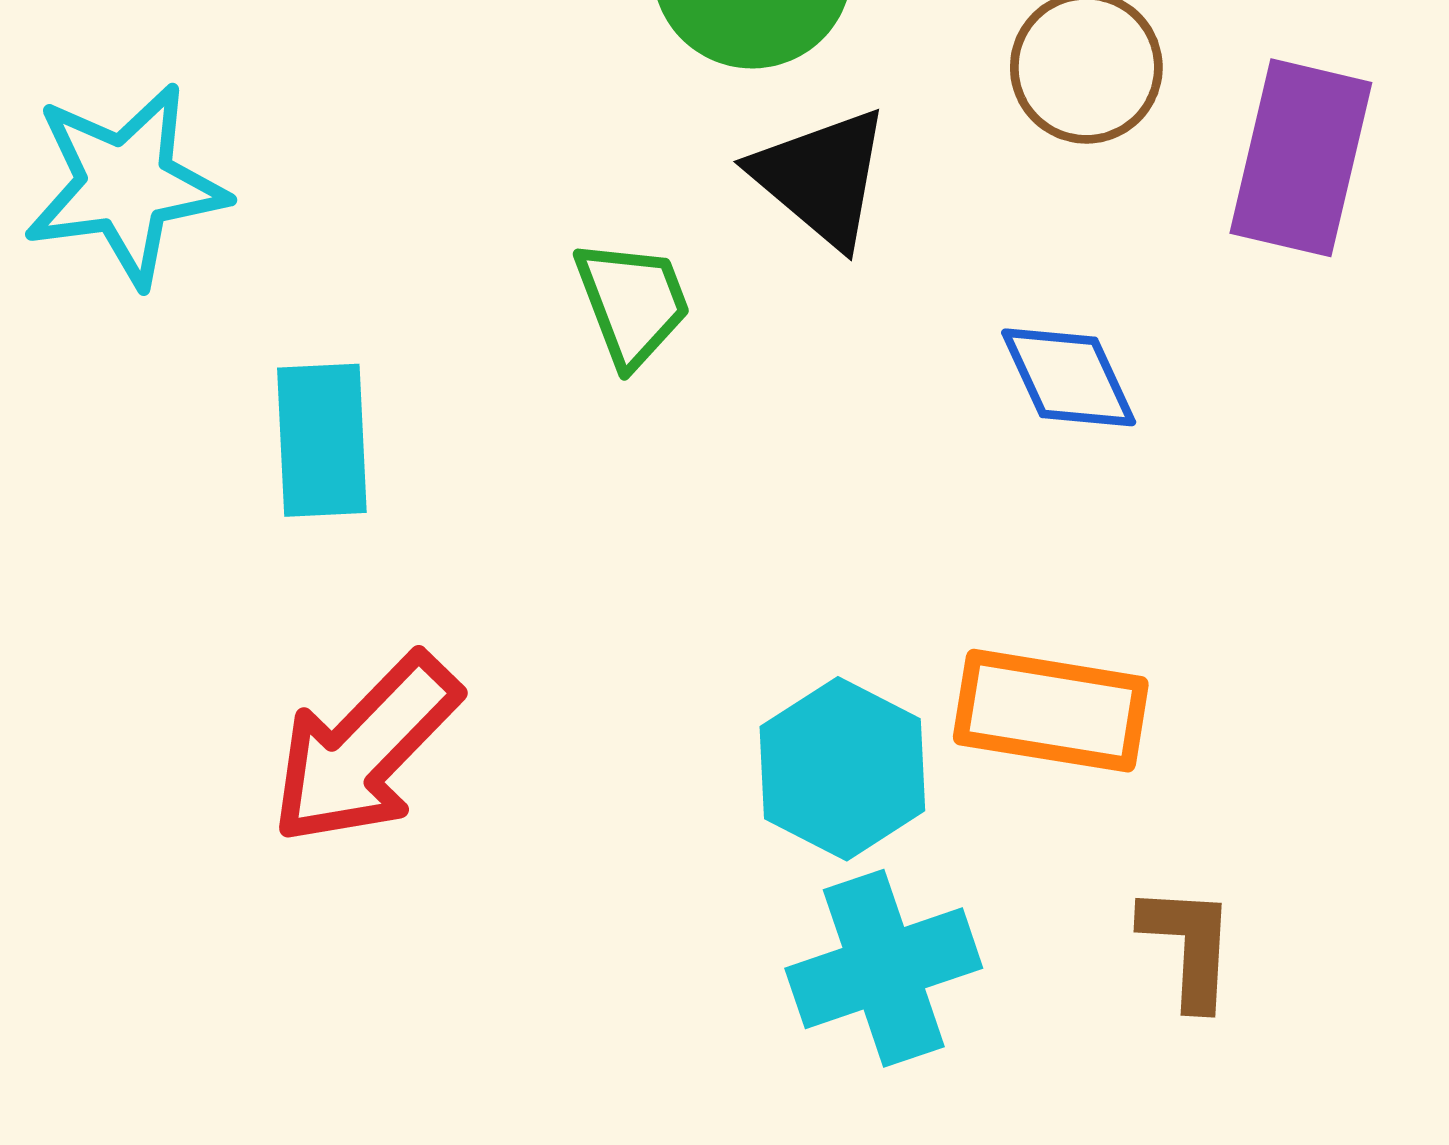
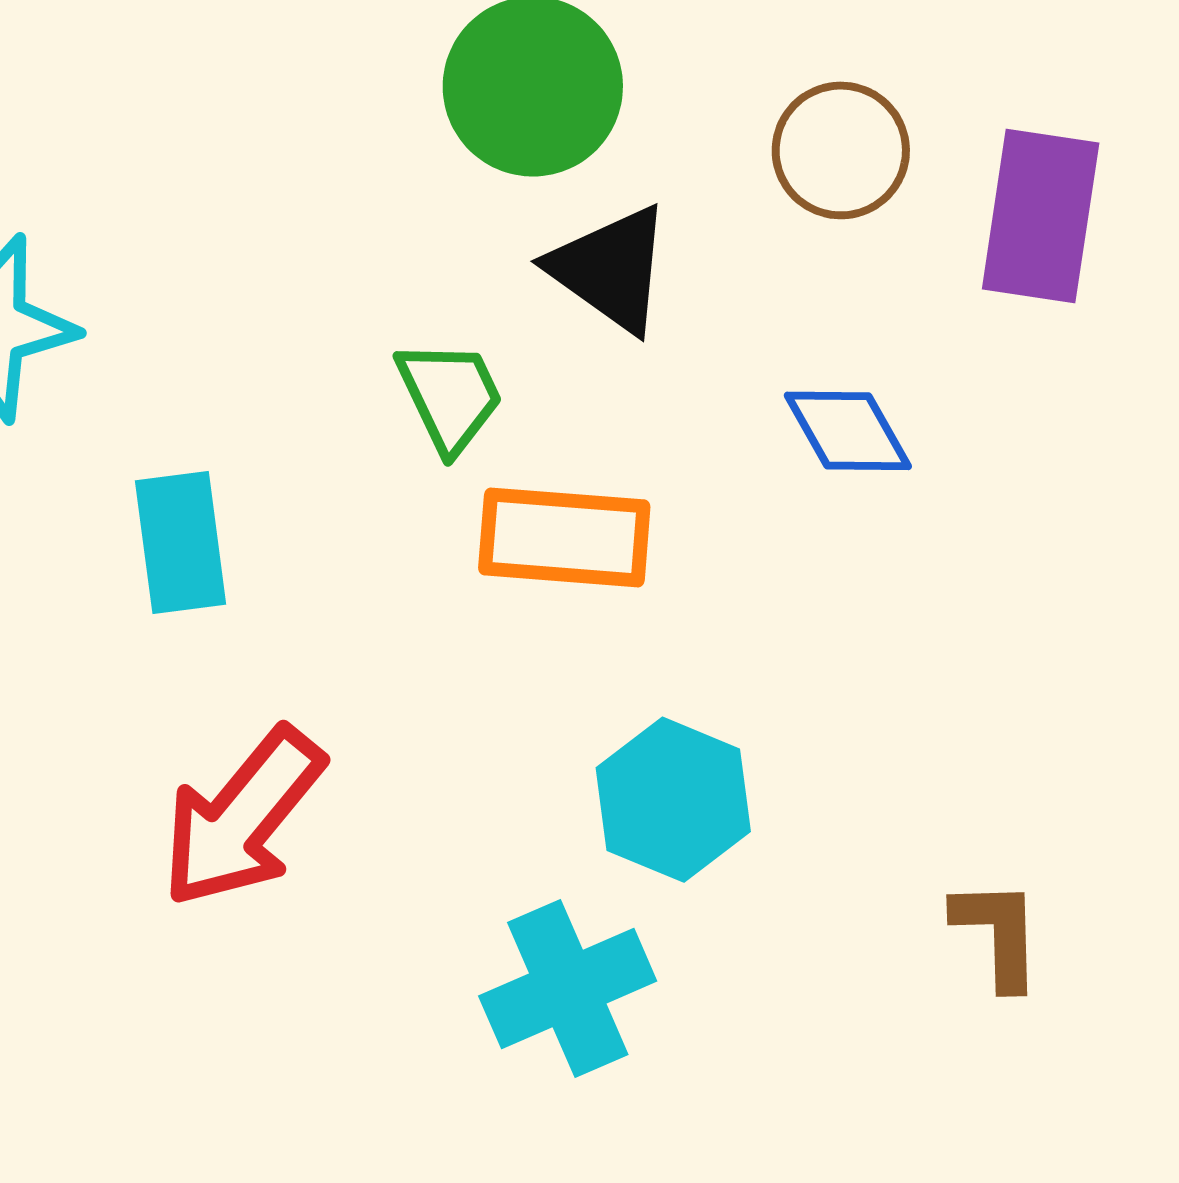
orange rectangle: (1051, 711) -> (564, 537), moved
cyan cross: (884, 968) -> (568, 989), moved

